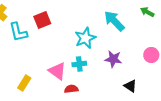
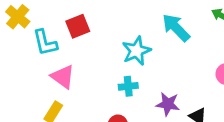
purple star: (113, 59) -> (168, 104), moved
pink triangle: (57, 71) -> (63, 77), moved

